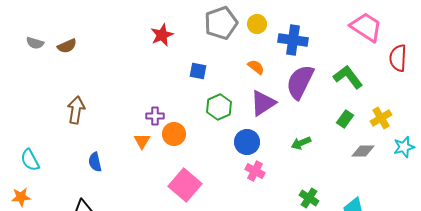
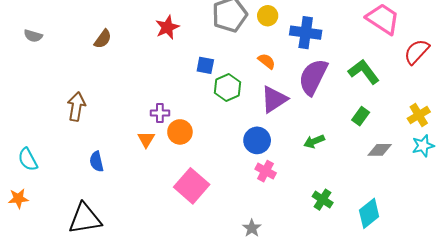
brown semicircle: (67, 46) -> (103, 39), moved, turned -30
red semicircle: (398, 58) -> (417, 52), turned 40
green hexagon: (219, 107) -> (228, 88), moved
yellow cross: (381, 118) -> (419, 115), moved

